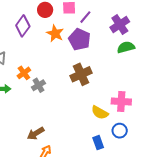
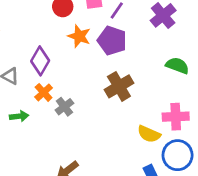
purple diamond: (23, 26) -> (40, 61), moved
green semicircle: (126, 47) -> (177, 66), moved, turned 42
blue circle: (120, 131) -> (178, 155), size x1.5

